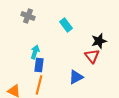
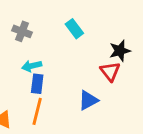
gray cross: (28, 16) -> (22, 31), moved
cyan arrow: (35, 52) -> (32, 66), turned -120

